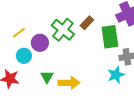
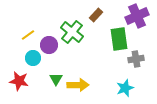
brown rectangle: (87, 23) -> (96, 15), moved
cyan star: (116, 75) -> (125, 88), moved

